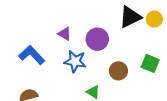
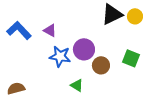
purple circle: (97, 39) -> (84, 49), moved
blue L-shape: (32, 55) -> (19, 30), moved

